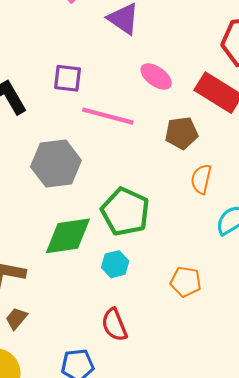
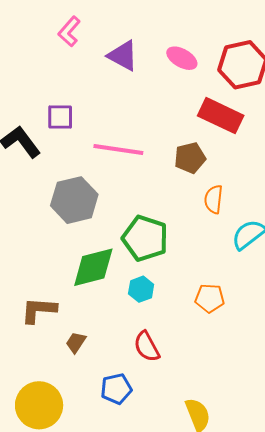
pink ellipse: (156, 76) -> (182, 58), moved
purple square: (67, 78) -> (60, 117), moved
brown trapezoid: (16, 318) -> (76, 342), moved

